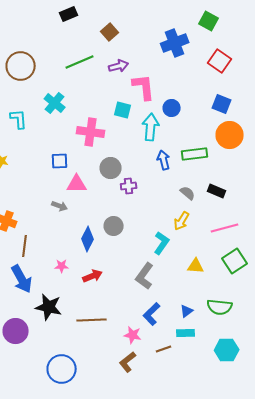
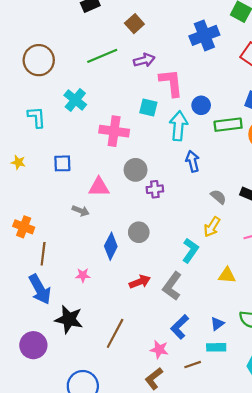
green rectangle: (195, 154) -> (228, 125), moved
blue square: (60, 161) -> (62, 163), moved
red arrow: (93, 276) -> (140, 282), moved
brown line: (92, 320) -> (115, 333), turned -60

